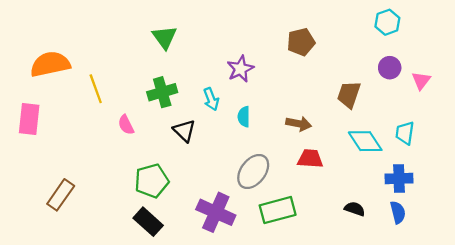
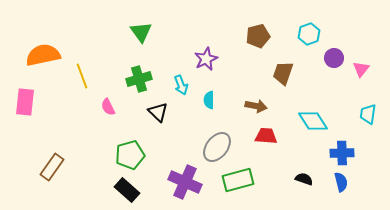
cyan hexagon: (387, 22) -> (309, 34), moved
brown trapezoid: (349, 94) -> (283, 73), moved
cyan trapezoid: (405, 133) -> (368, 114), moved

